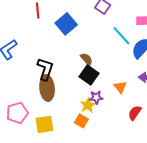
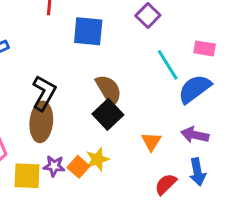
blue square: (66, 24) -> (88, 31), turned 35
brown semicircle: (86, 59) -> (109, 90), size x1.5
purple star: (96, 97) -> (54, 166), moved
orange square: (81, 121) -> (78, 167), moved

